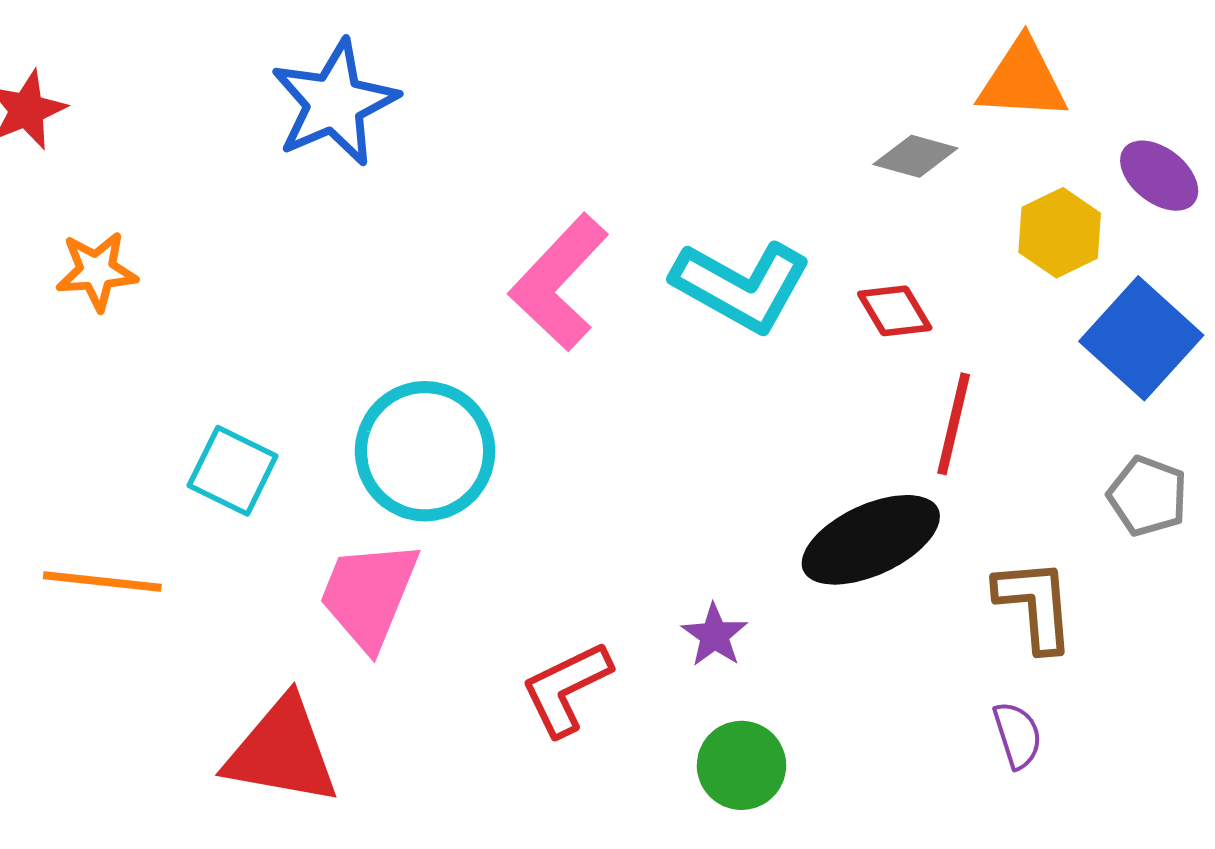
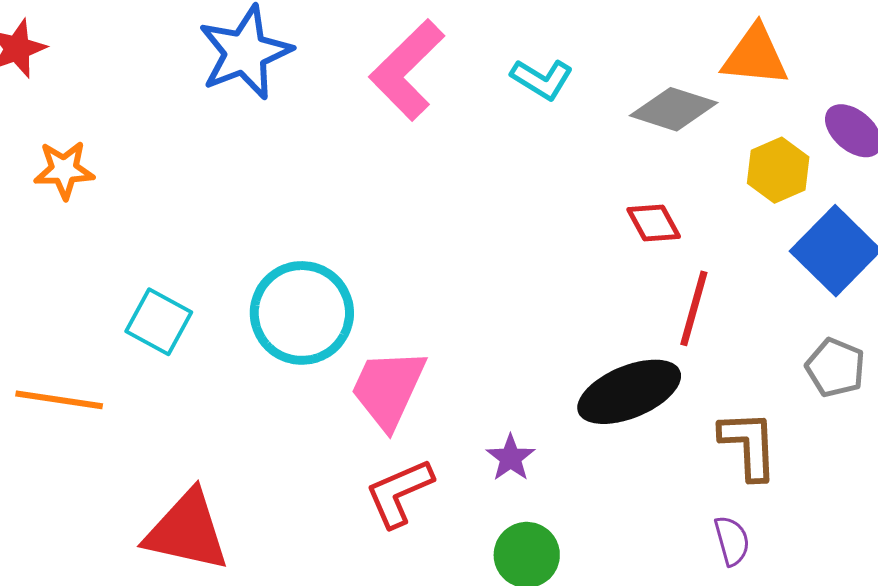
gray diamond: (915, 156) -> (674, 109), size x1.4
pink L-shape: (559, 282) -> (407, 70), moved
cyan L-shape: (741, 286) -> (542, 79), moved, size x0.6
pink trapezoid: (369, 595) -> (388, 389), moved

